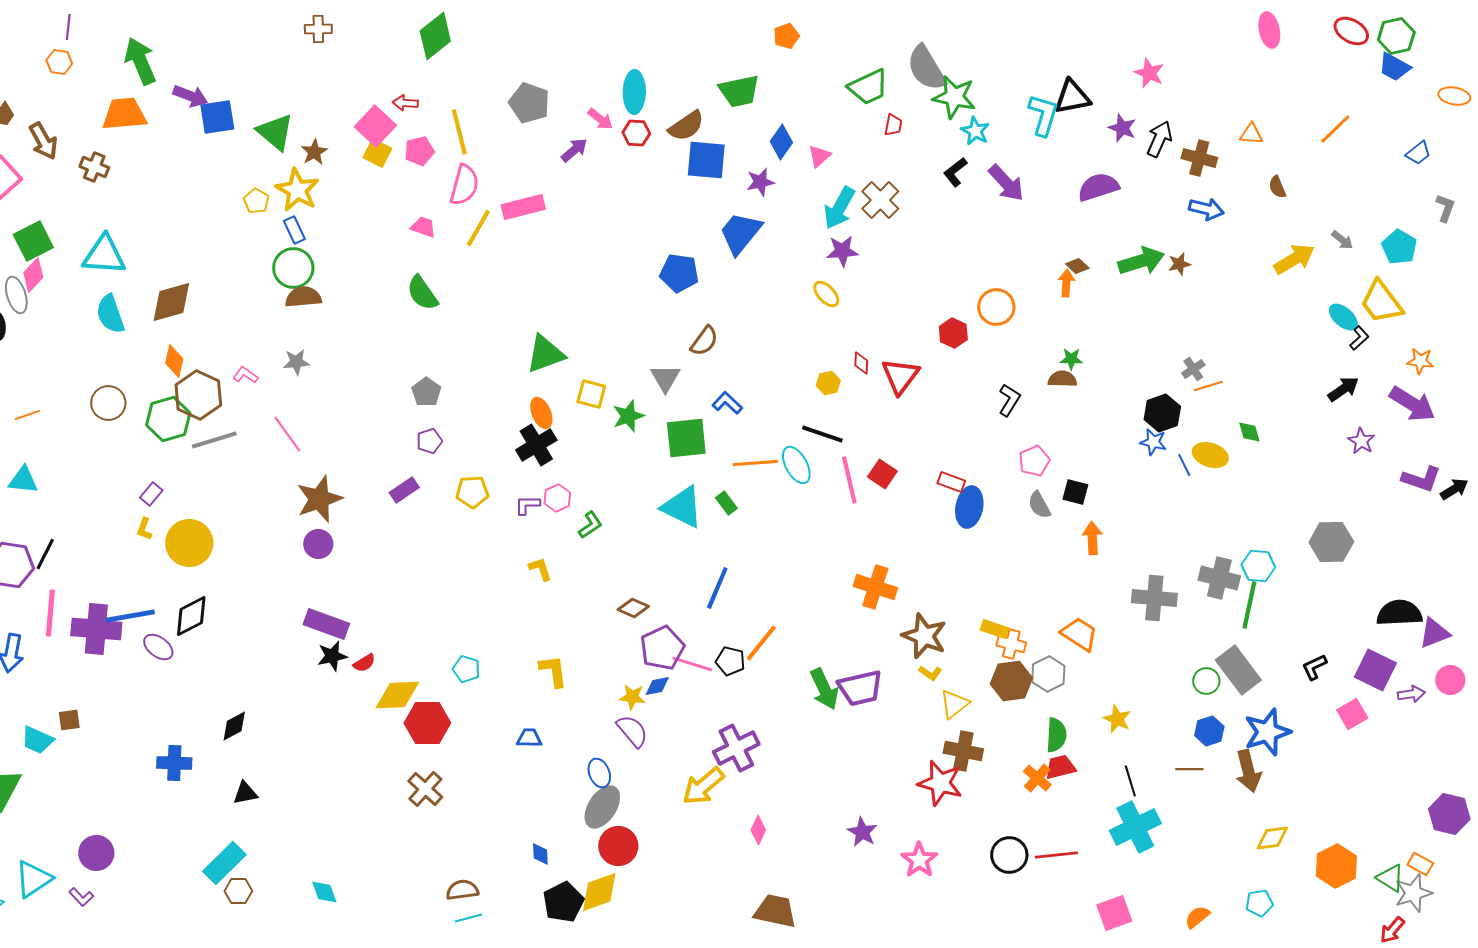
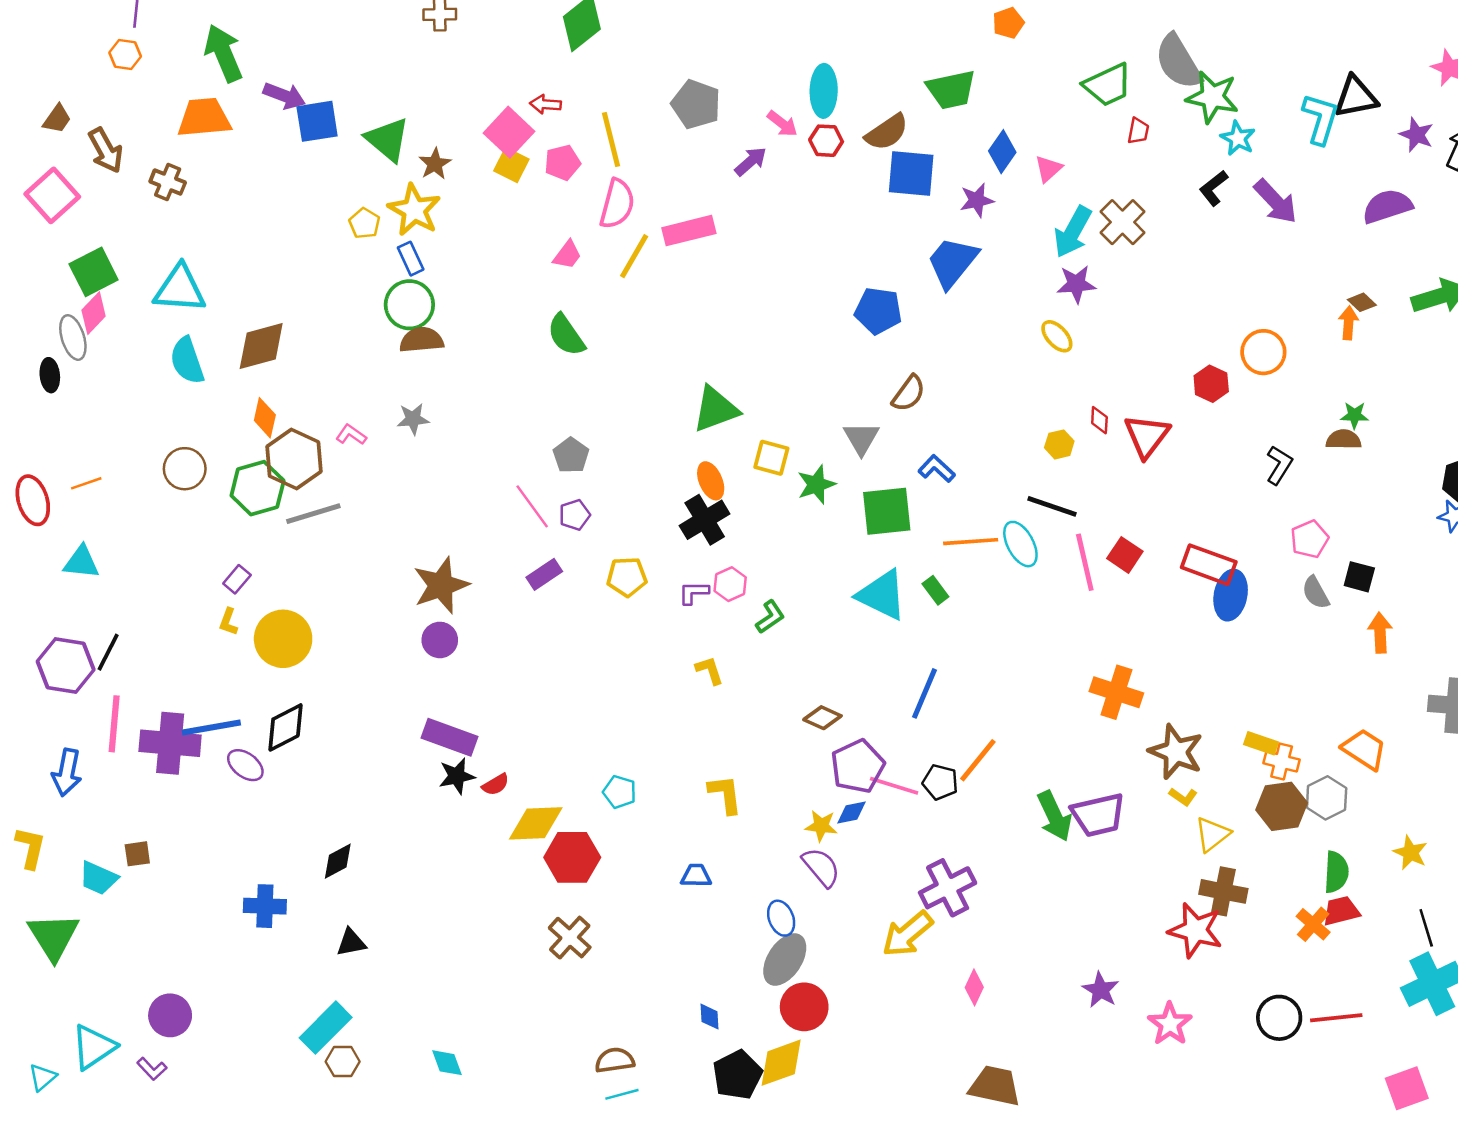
pink trapezoid: (423, 227) -> (567, 255), turned 108
pink line: (287, 434) -> (532, 506), moved
red rectangle: (951, 482) -> (1209, 565), size x1.6

